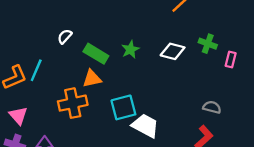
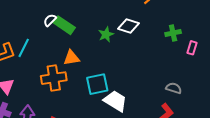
green cross: (208, 44) -> (173, 33), turned -35
white diamond: (173, 51) -> (128, 26), moved
green rectangle: (96, 54) -> (64, 25), moved

